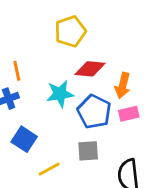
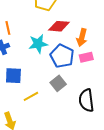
blue square: (24, 139) -> (13, 76), turned -30
gray square: (88, 151) -> (58, 83), turned -35

